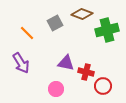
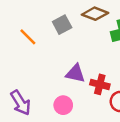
purple arrow: (21, 63) -> (21, 103), moved

